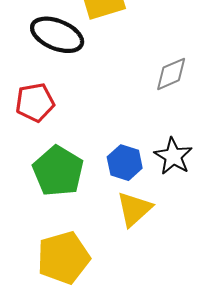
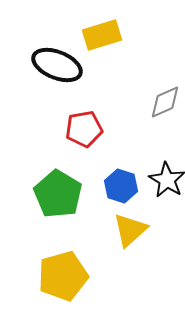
red pentagon: (35, 102) -> (84, 129), moved

